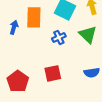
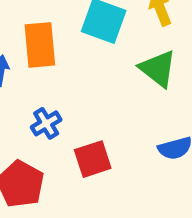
blue cross: (59, 37) -> (46, 123), moved

